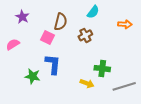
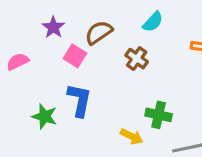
purple star: (22, 17) -> (53, 27), moved
brown semicircle: (61, 22) -> (99, 33), turned -144
brown cross: (85, 35) -> (137, 59), turned -32

